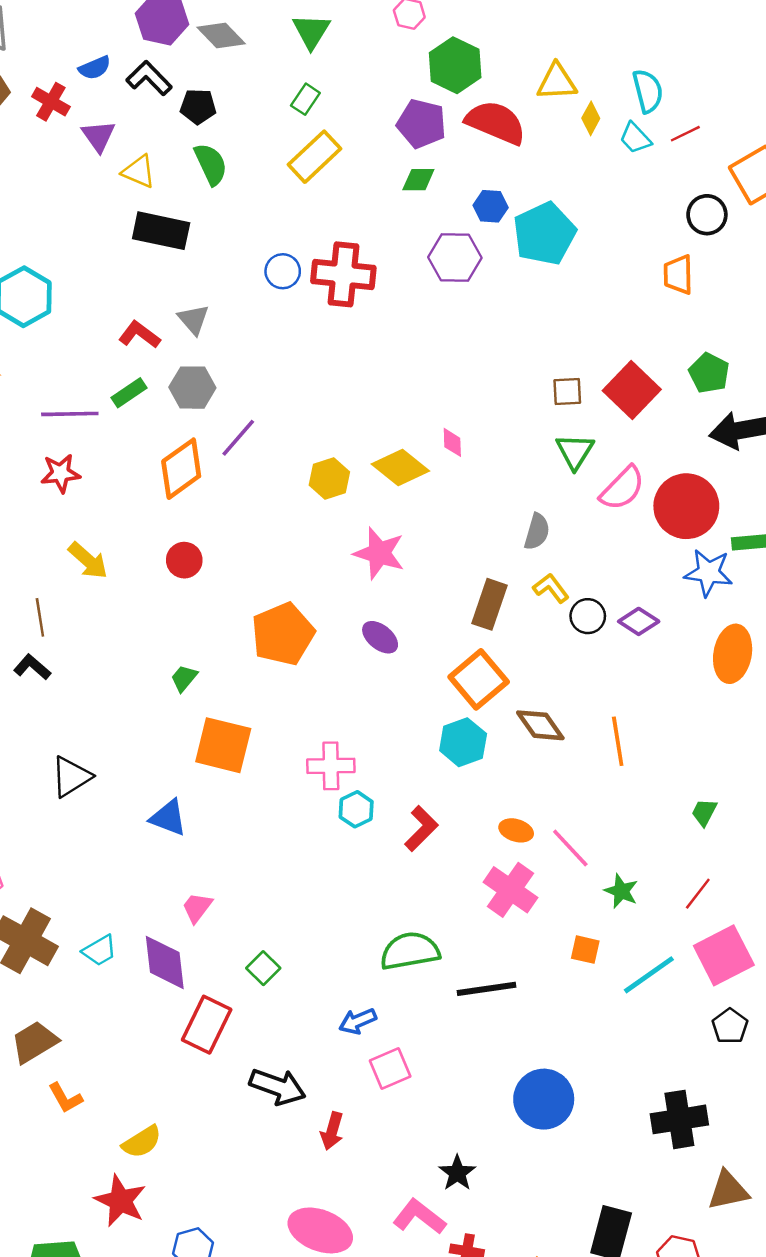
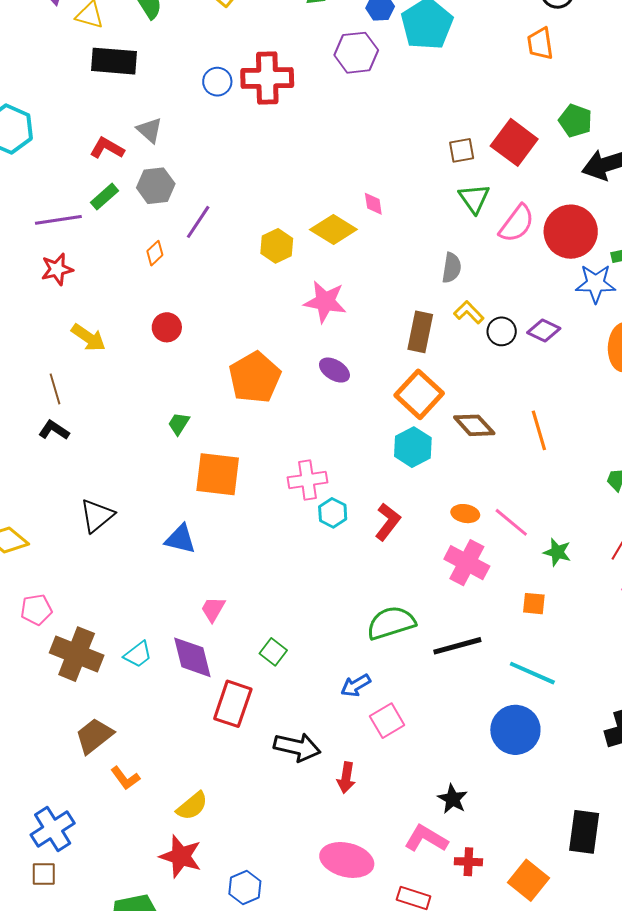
orange diamond: (181, 469) -> (155, 253), size x0.5
cyan line: (649, 975) -> (532, 673), moved, turned 66

